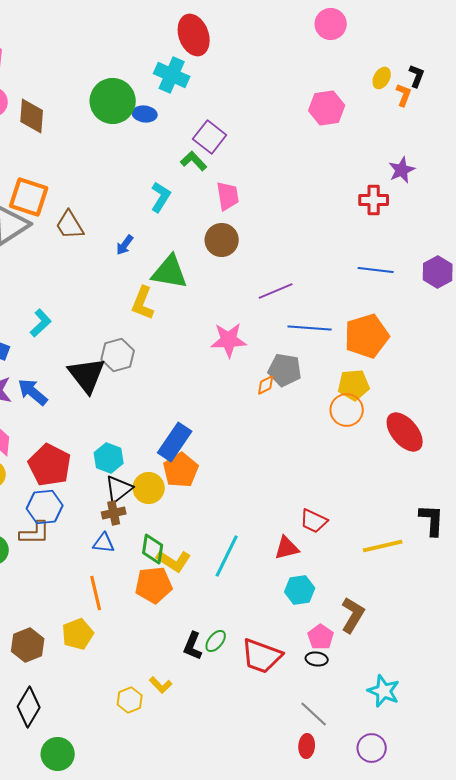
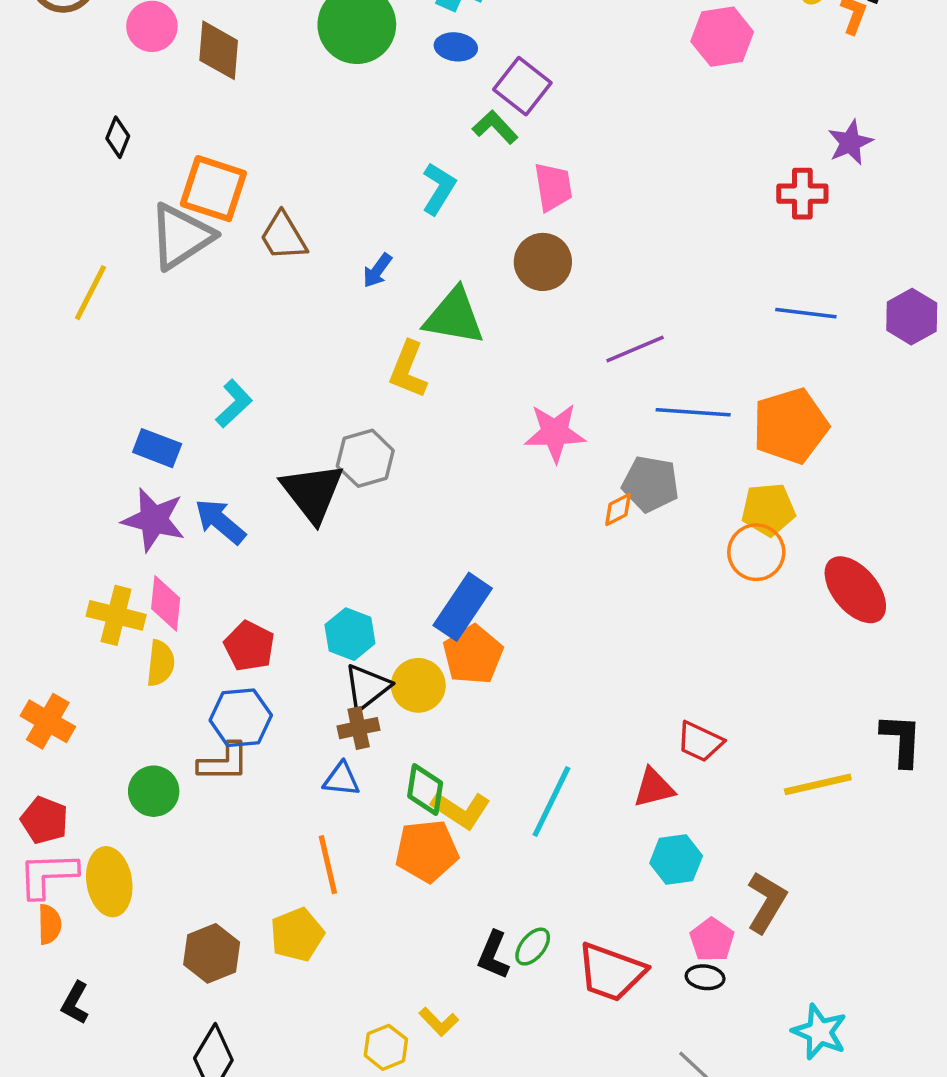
blue ellipse: (145, 114) -> (456, 47), moved
red pentagon: (50, 465) -> (249, 646), size x0.7

